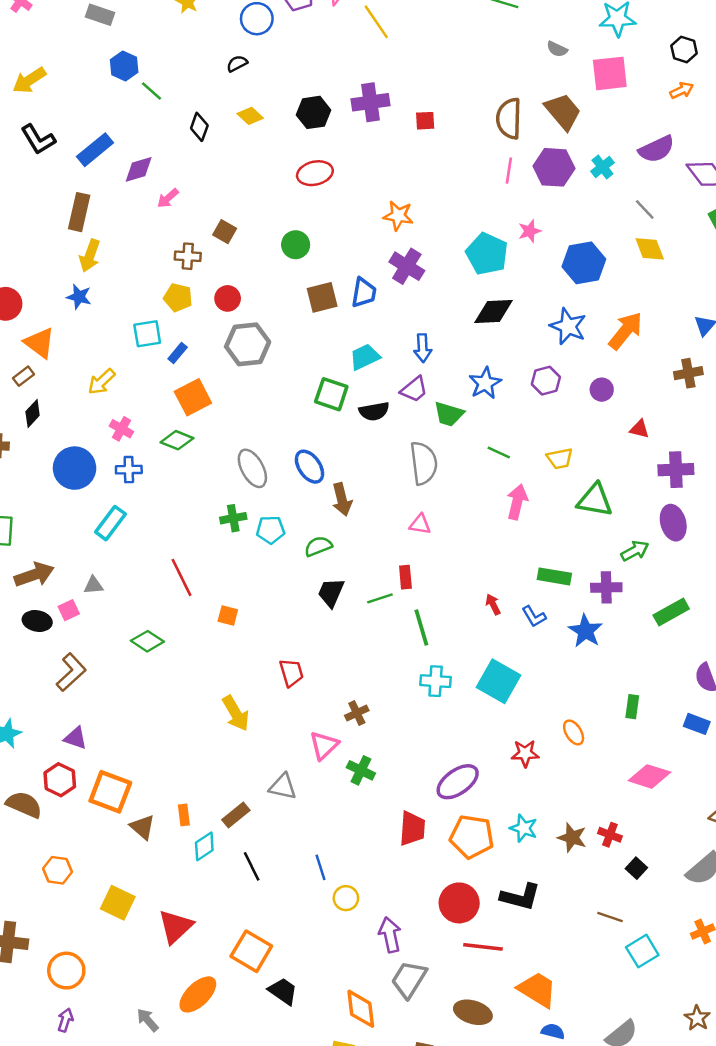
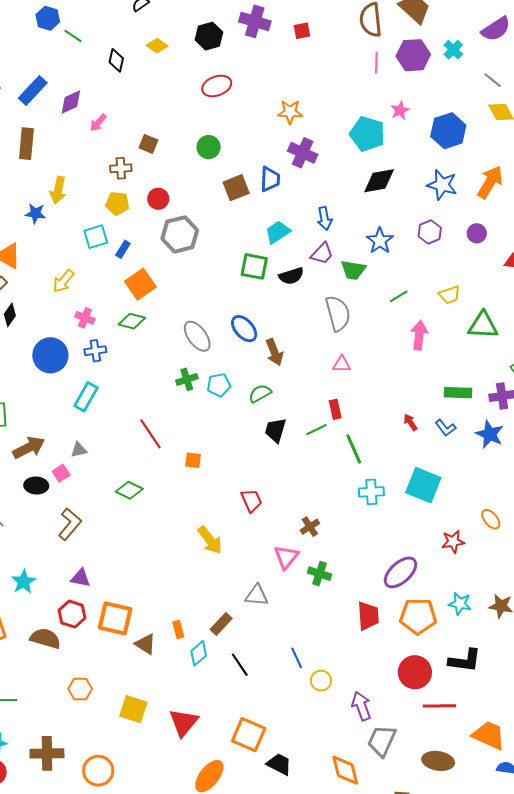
purple cross: (370, 102) -> (255, 21), turned 32
yellow arrow: (90, 256) -> (58, 190), moved
green line: (499, 453) -> (399, 296), turned -48

